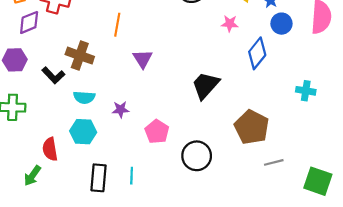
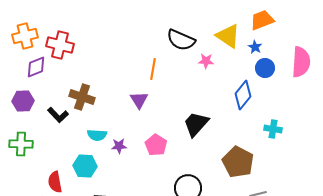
pink star: (230, 24) -> (206, 61), moved
orange line: (117, 25) -> (153, 69), moved
cyan cross: (306, 91) -> (273, 129), moved
cyan semicircle: (84, 97) -> (97, 135), moved
pink pentagon: (157, 132) -> (156, 145), moved

